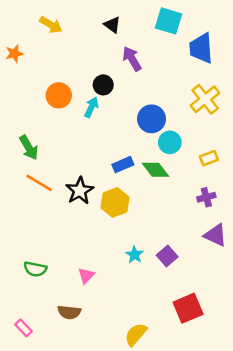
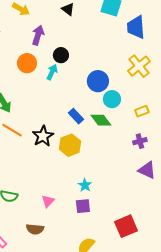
purple arrow: (132, 59) -> (38, 35), moved, turned 48
blue rectangle: (123, 165) -> (76, 116), turned 70
purple square: (167, 256) -> (83, 206), moved, turned 35

